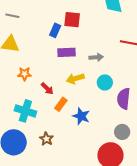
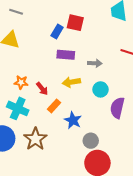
orange star: (25, 74) -> (21, 82), moved
gray circle: (122, 132) -> (91, 141), moved
brown star: (46, 139) -> (35, 139), size x1.6

